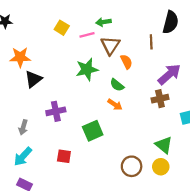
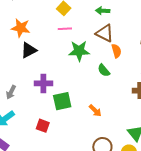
pink line: (87, 35) -> (65, 29), moved
brown triangle: (110, 45) -> (105, 33), turned -48
orange arrow: (115, 105) -> (95, 111), moved
green square: (93, 131) -> (62, 101), moved

